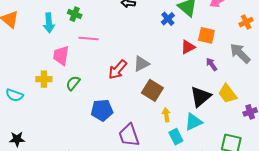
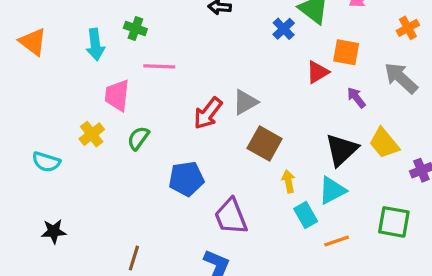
yellow cross: (44, 79) -> (92, 134), turned -35

